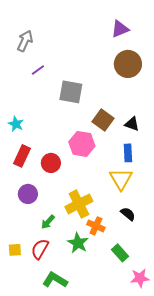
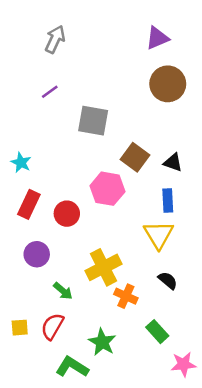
gray arrow: (25, 41) -> (55, 39), moved
green arrow: (48, 222) -> (63, 291), turned -91
green star: (78, 243) -> (102, 342), moved

